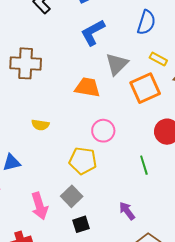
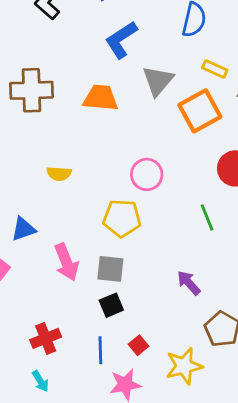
orange trapezoid: (87, 87) -> (101, 98), moved
gray square: (72, 196) -> (110, 269), turned -35
pink arrow: (40, 206) -> (66, 262), moved
black square: (81, 224) -> (111, 305), moved

